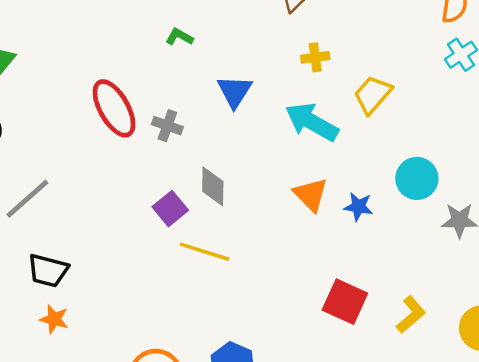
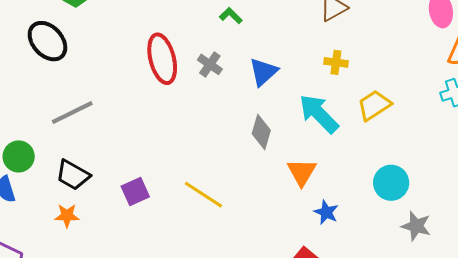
gray cross: (167, 126) -> (210, 64), moved
gray diamond: (213, 186) -> (261, 132), moved
blue star: (358, 207) -> (326, 212), moved
purple square: (170, 209) -> (135, 192), moved
orange star: (54, 319) -> (67, 216), turned -30

